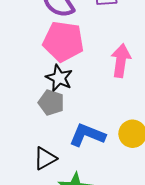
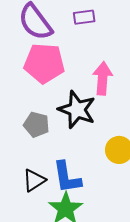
black star: (59, 78) -> (77, 110), moved, size x1.4
blue L-shape: (87, 135) -> (67, 177), moved, turned -117

